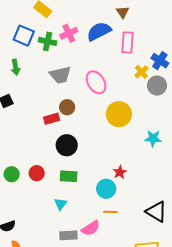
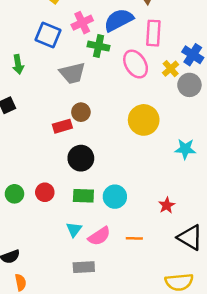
blue square: (24, 36) -> (48, 35), moved
green cross: (48, 41) -> (99, 46), moved
pink ellipse: (96, 82) -> (136, 64), moved
red star: (120, 172) -> (167, 205), moved
cyan circle: (106, 189) -> (115, 197), moved
pink semicircle: (91, 228) -> (99, 236), moved

